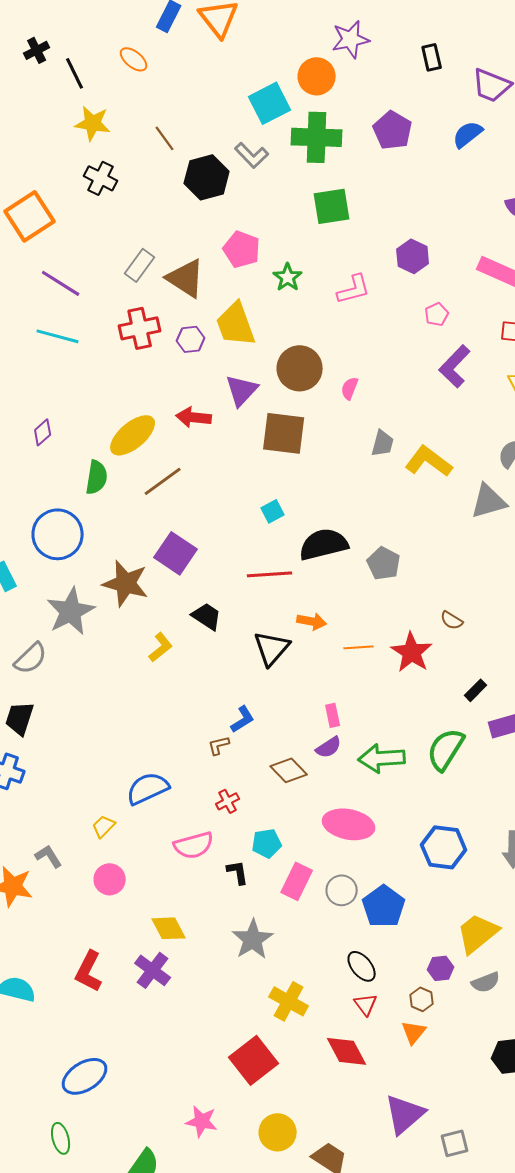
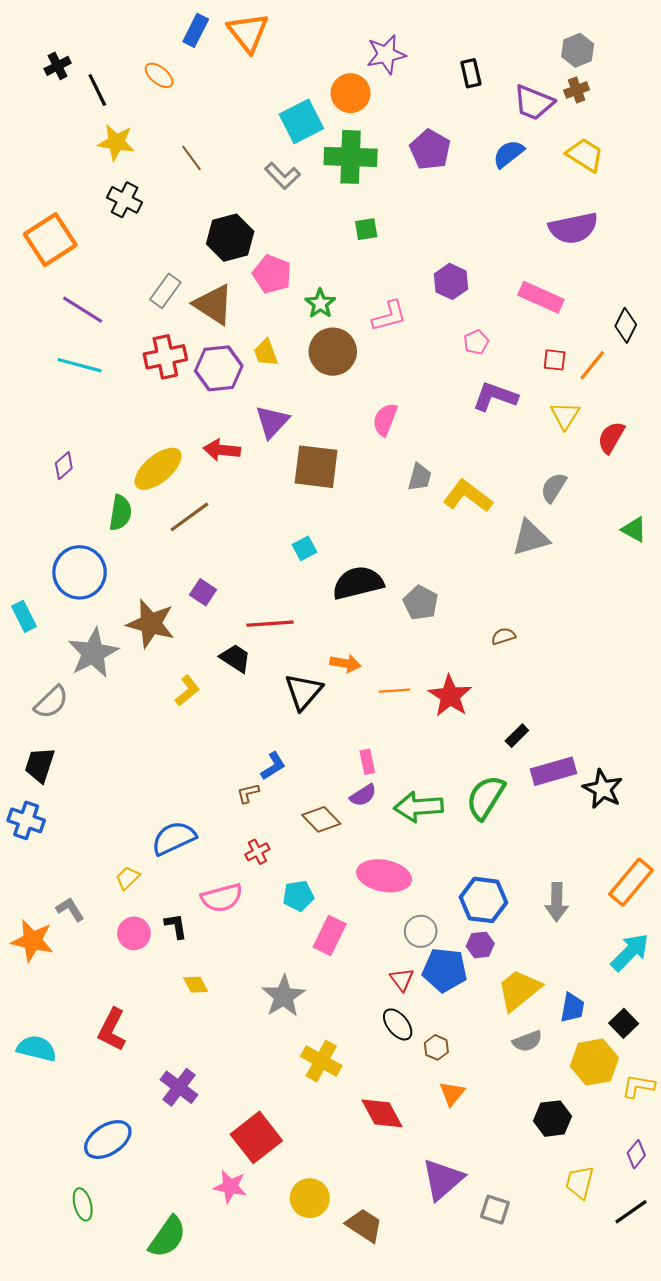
black hexagon: (207, 177) -> (230, 238), moved
green square: (332, 206) -> (366, 229), size x0.6
yellow trapezoid: (236, 324) -> (266, 353), size x0.6
purple hexagon: (191, 339) -> (219, 368), size x1.6
purple L-shape: (455, 366) -> (495, 397), turned 66
brown circle: (300, 368) -> (333, 352), moved
pink semicircle: (350, 388) -> (385, 420), size x1.4
purple square: (176, 553) -> (203, 592), size x0.6
red line: (270, 574) -> (270, 624), moved
brown semicircle: (452, 620) -> (503, 636), moved, turned 130
black L-shape: (238, 872) -> (176, 926), moved
gray circle: (342, 890) -> (421, 931), moved
blue pentagon: (384, 906) -> (445, 970), moved, turned -30
yellow diamond: (169, 928) -> (196, 985), size x0.7
purple hexagon: (441, 968) -> (480, 945), moved
purple cross: (153, 970) -> (179, 1087), moved
brown hexagon: (422, 999) -> (436, 1047), moved
red triangle: (366, 1004) -> (402, 979), moved
red square: (254, 1060) -> (256, 1137), moved
gray square: (455, 1143) -> (495, 1210), turned 32

